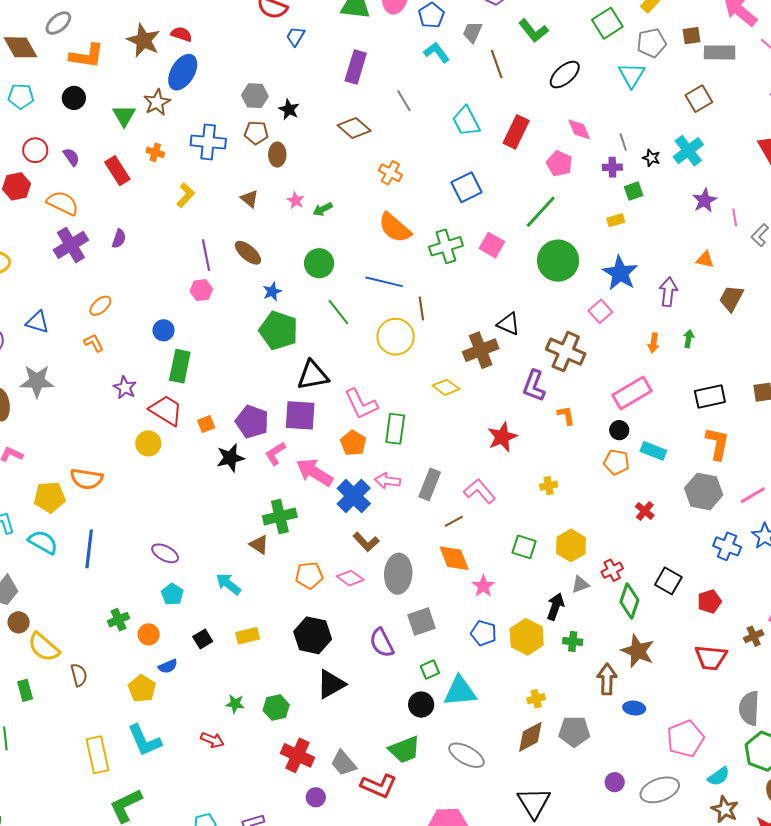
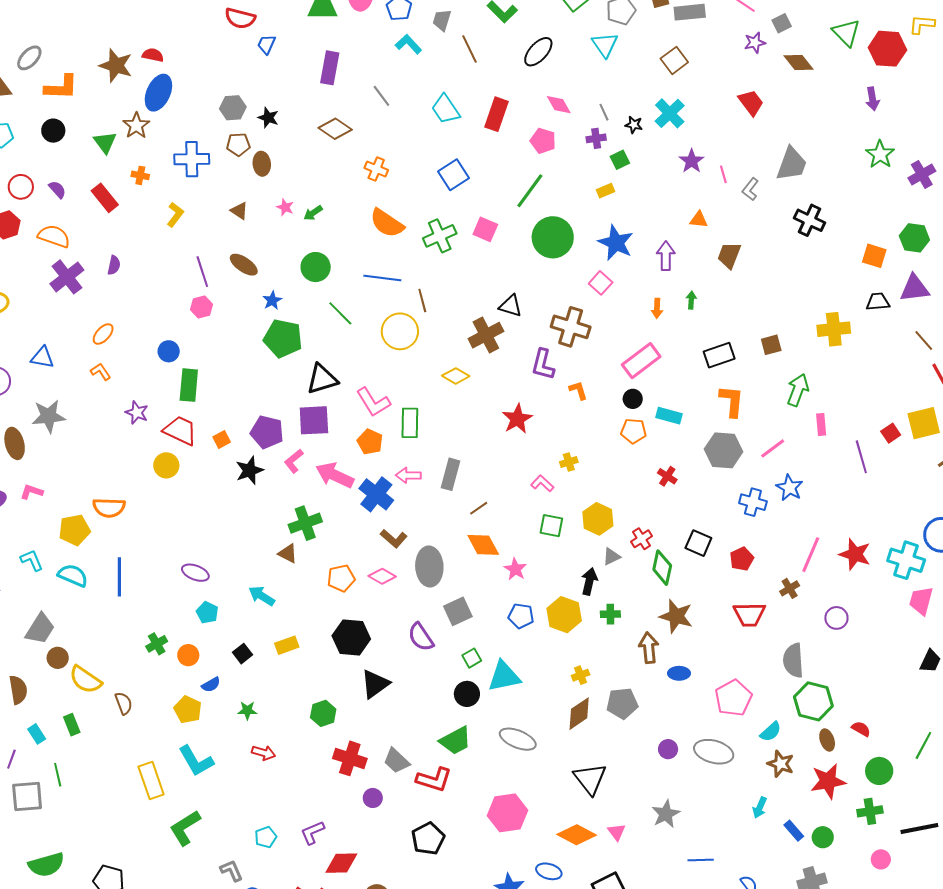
pink L-shape: (480, 491) -> (542, 483), moved, size x0.7
green star: (235, 704) -> (247, 710), moved
gray ellipse: (660, 790) -> (714, 752), turned 42

